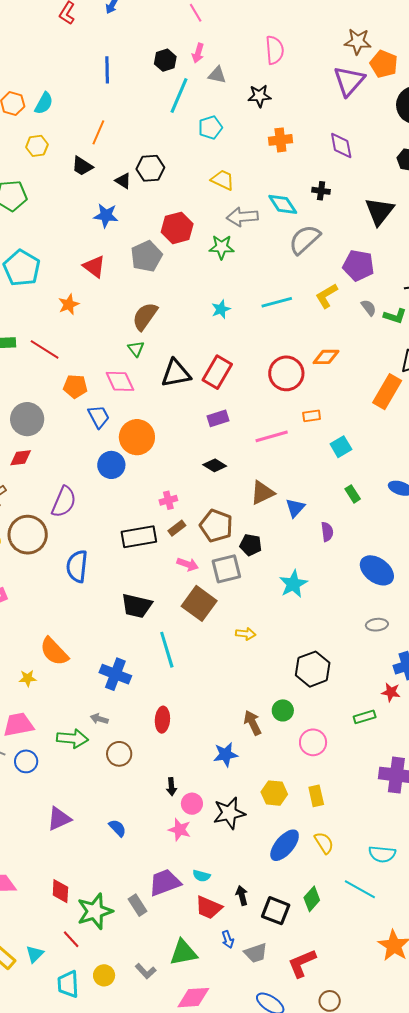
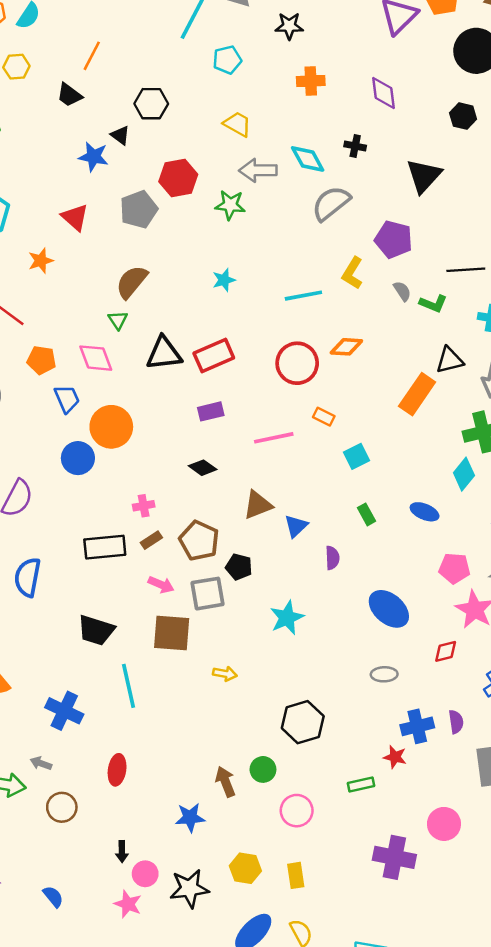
black triangle: (123, 181) -> (120, 135), moved
yellow L-shape: (327, 296) -> (353, 273), turned -32
cyan line: (277, 302) -> (303, 296), moved
red rectangle: (217, 372) -> (214, 356), turned 32
orange rectangle: (312, 416) -> (324, 417), turned 30
brown square: (199, 603) -> (172, 633), turned -36

